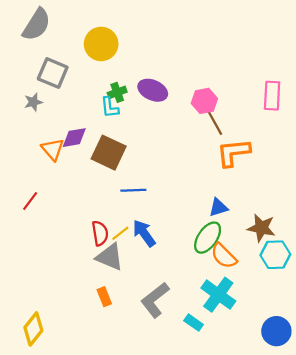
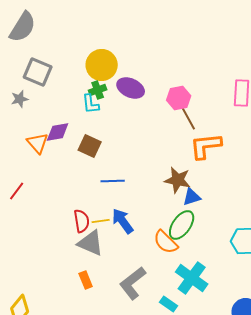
yellow circle: (101, 44) -> (102, 65), moved
brown square: (109, 153) -> (90, 146), size x0.7
brown star: (261, 228) -> (178, 180), moved
yellow line: (120, 233) -> (101, 221), turned 30
orange semicircle: (224, 256) -> (166, 242), moved

